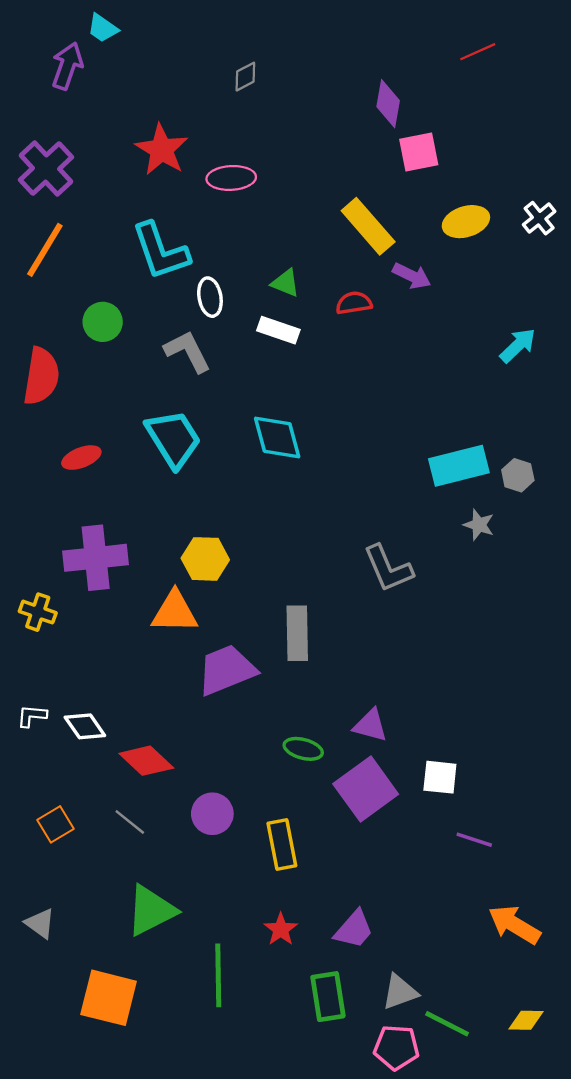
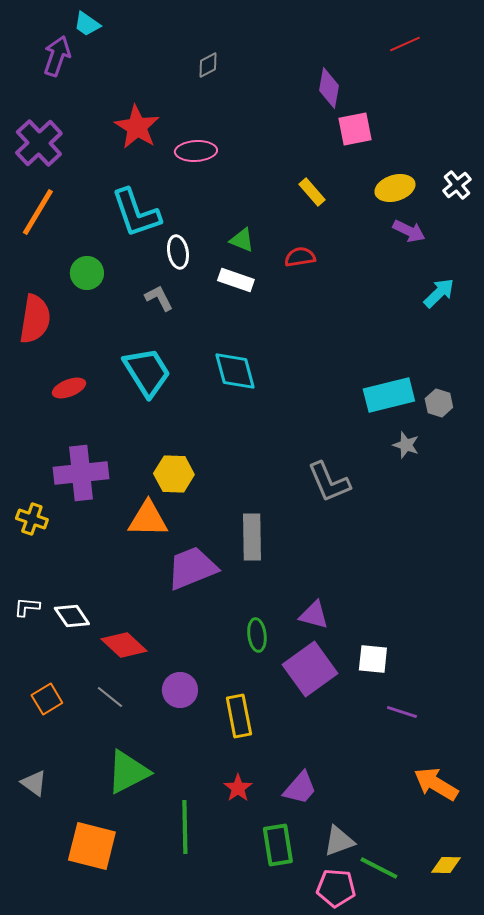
yellow rectangle: (368, 226) -> (312, 192), size x0.6
purple arrow: (412, 276) -> (409, 231), moved
gray L-shape: (188, 351) -> (159, 298), size x0.7
green ellipse: (303, 749) -> (257, 635), turned 68

